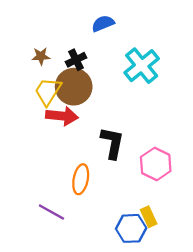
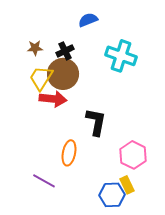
cyan cross: (142, 66) -> (121, 56), turned -32
pink hexagon: (156, 164) -> (133, 155), moved

